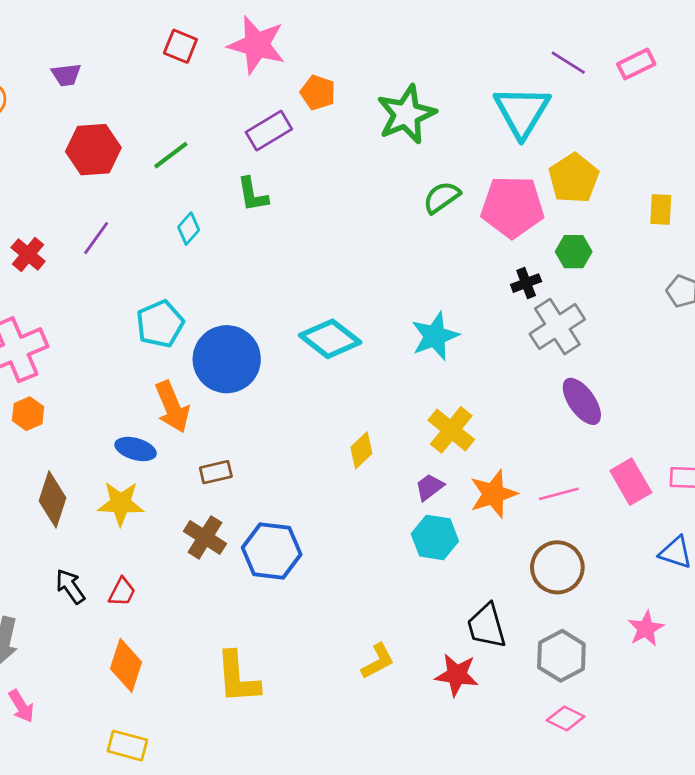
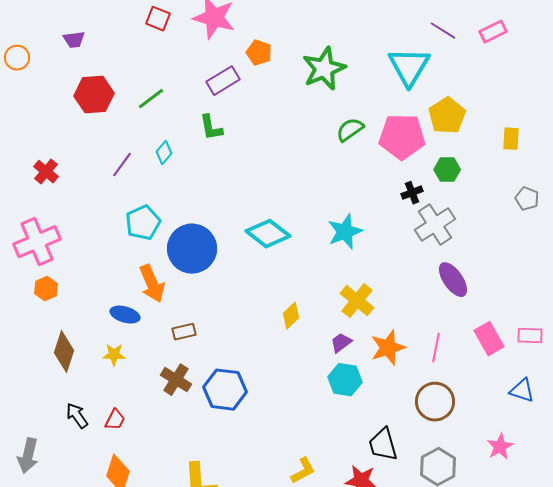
purple line: (96, 238) -> (122, 165), moved
pink line: (559, 494) -> (436, 348), turned -64
yellow star: (121, 503) -> (114, 355), size x0.7

